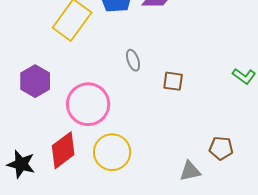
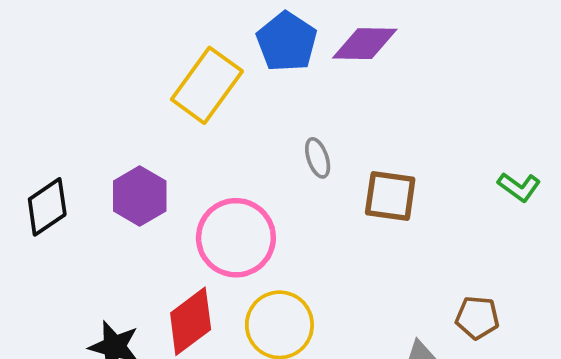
brown square: (173, 81) -> (390, 196), size x1.4

